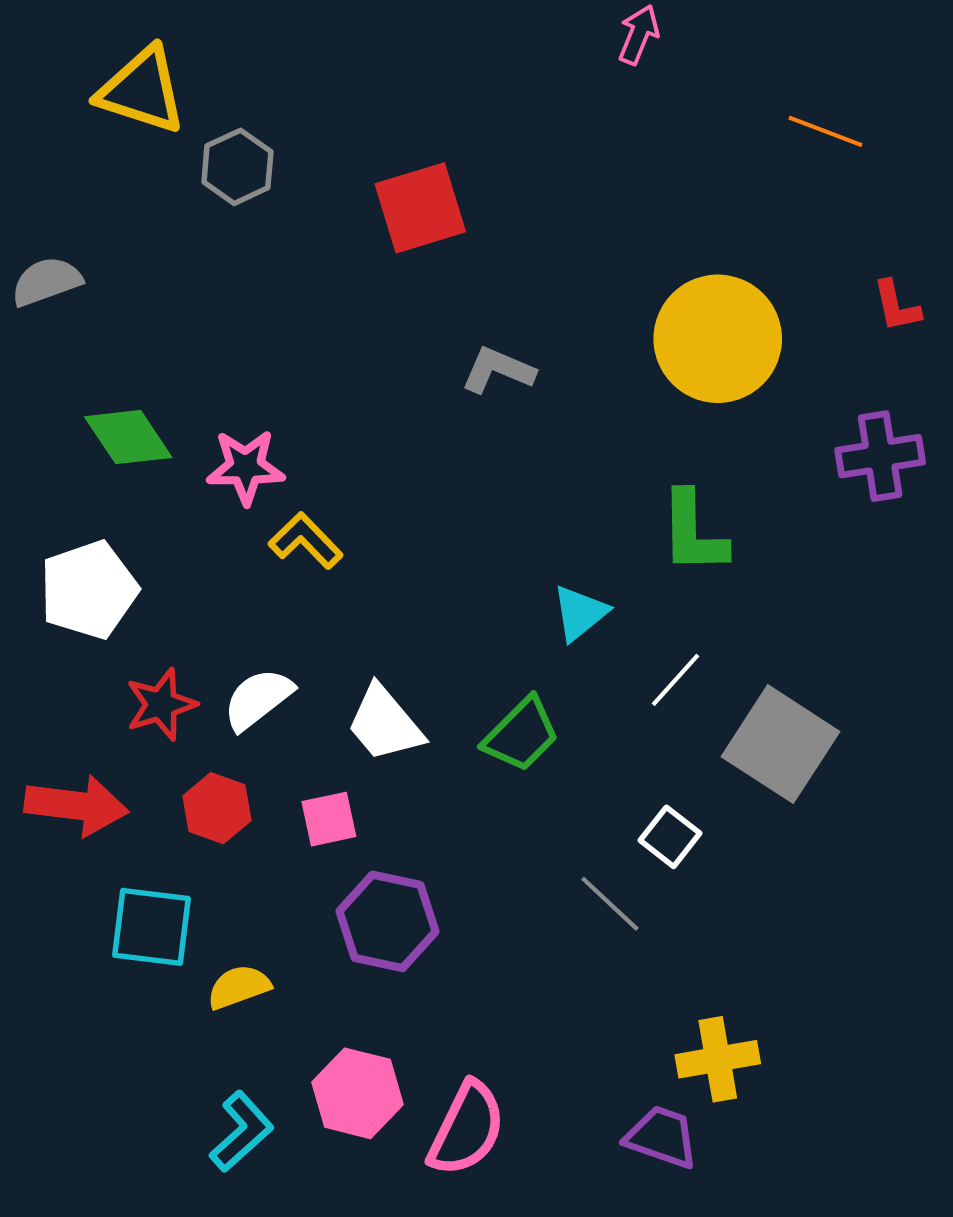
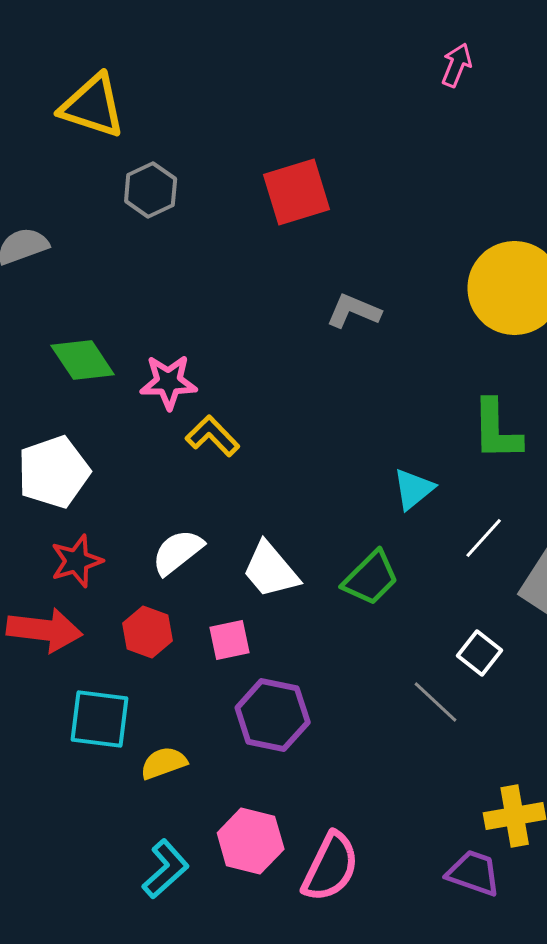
gray hexagon: (237, 167) -> (151, 190), moved
red star: (161, 704) -> (77, 561), moved

